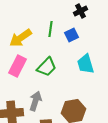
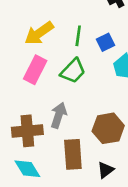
green line: (51, 29) -> (78, 36), moved
blue square: (72, 35) -> (106, 42), moved

